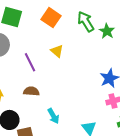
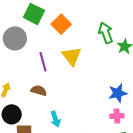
orange square: (51, 18) -> (61, 24), moved
yellow triangle: (57, 51) -> (72, 56), size x1.5

